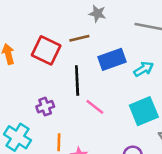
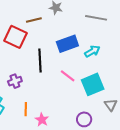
brown line: (79, 38) -> (34, 20), moved
pink line: (95, 107) -> (68, 76), moved

